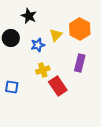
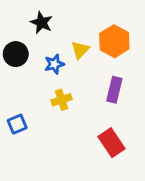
red rectangle: (58, 86) -> (111, 143), moved
blue square: (12, 87) -> (17, 124), turned -32

